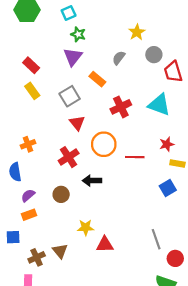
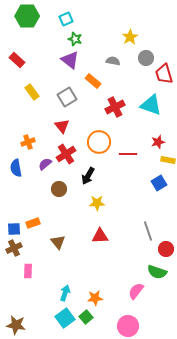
purple triangle: (73, 57) -> (70, 60), turned -30
gray semicircle: (119, 58) -> (113, 61), turned 64
red rectangle: (31, 65) -> (17, 60), moved
red triangle: (77, 123) -> (62, 126), moved
black arrow: (92, 181) -> (88, 176), turned -60
purple semicircle: (28, 195) -> (45, 164), moved
orange rectangle: (29, 215) -> (33, 223), moved
yellow star: (86, 227) -> (97, 203), moved
brown cross: (37, 257) -> (14, 248), moved

